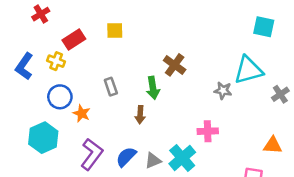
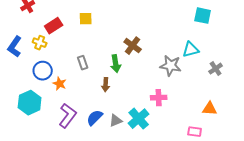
cyan triangle: (248, 70) -> (191, 50), size x0.7
gray star: (223, 90) -> (171, 66), size x1.5

